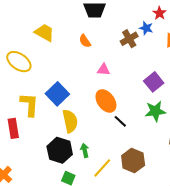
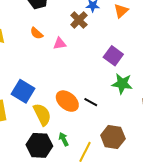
pink triangle: (104, 70) -> (60, 44), moved
orange ellipse: (106, 101) -> (67, 101), moved
green star: (155, 111) -> (122, 84), turned 30

